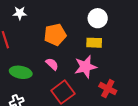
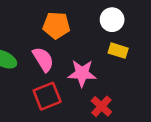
yellow rectangle: (94, 43) -> (118, 51), moved
pink semicircle: (52, 64) -> (43, 59), size x1.5

